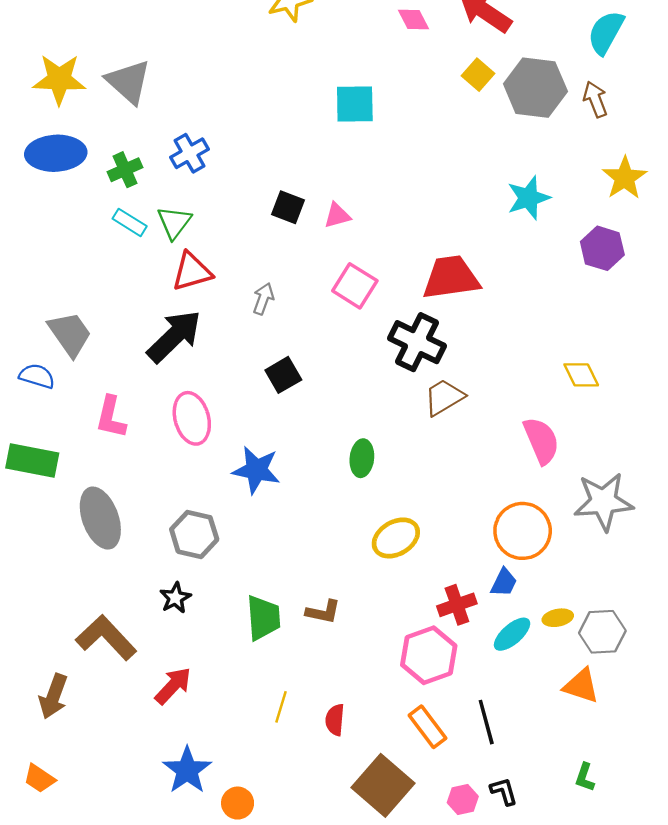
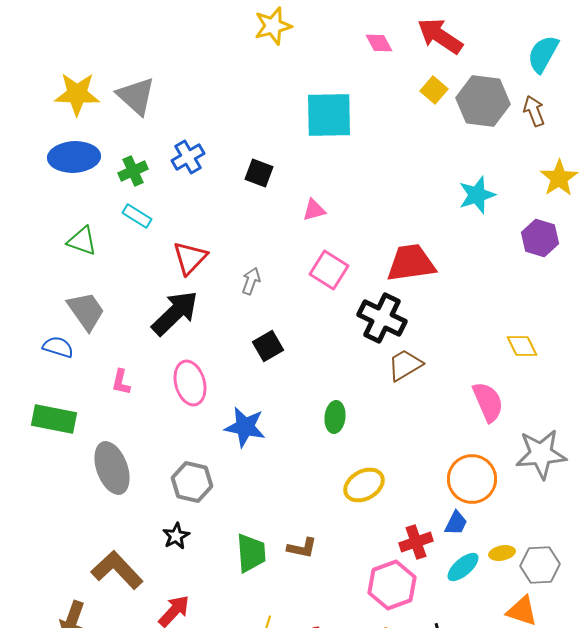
cyan square: (355, 104) -> (329, 115), size x1.4
black square: (288, 207) -> (259, 173), moved
green triangle: (174, 222) -> (82, 241), moved, turned -48
red triangle: (192, 272) -> (190, 258), turned -30
pink L-shape: (111, 417) -> (121, 382), size x0.7

